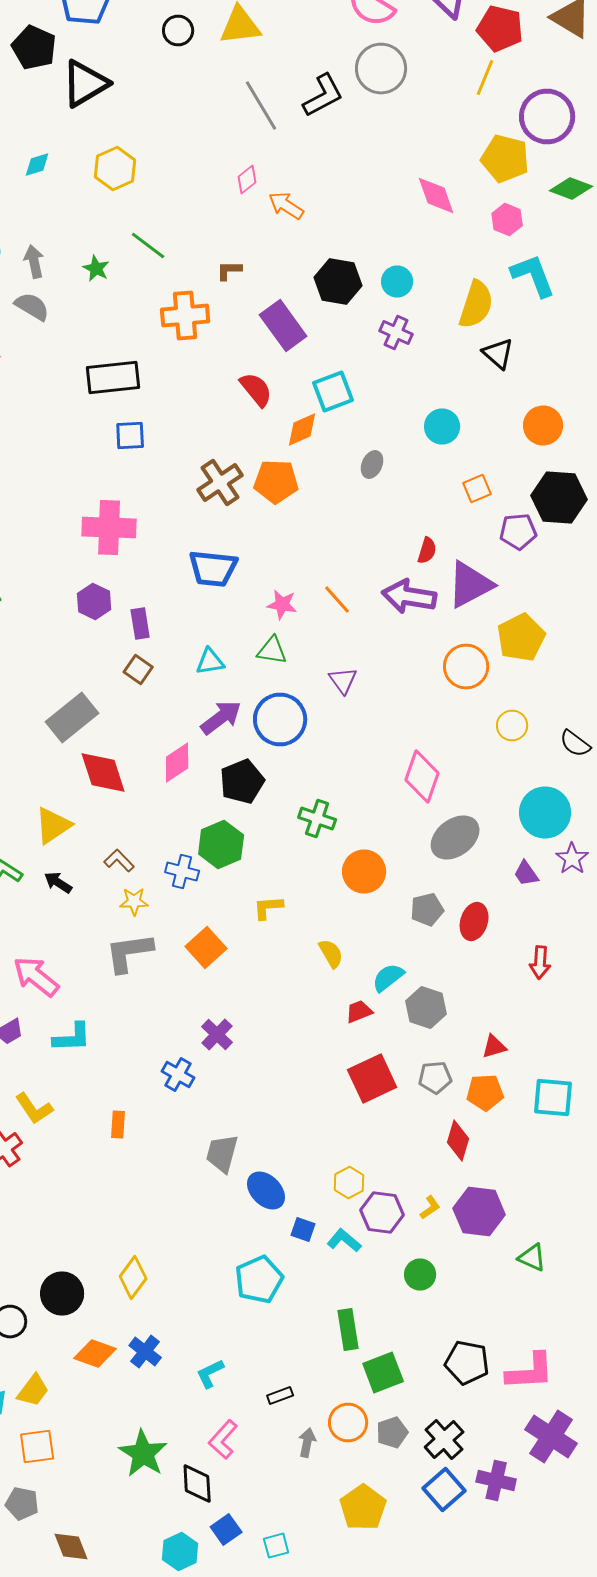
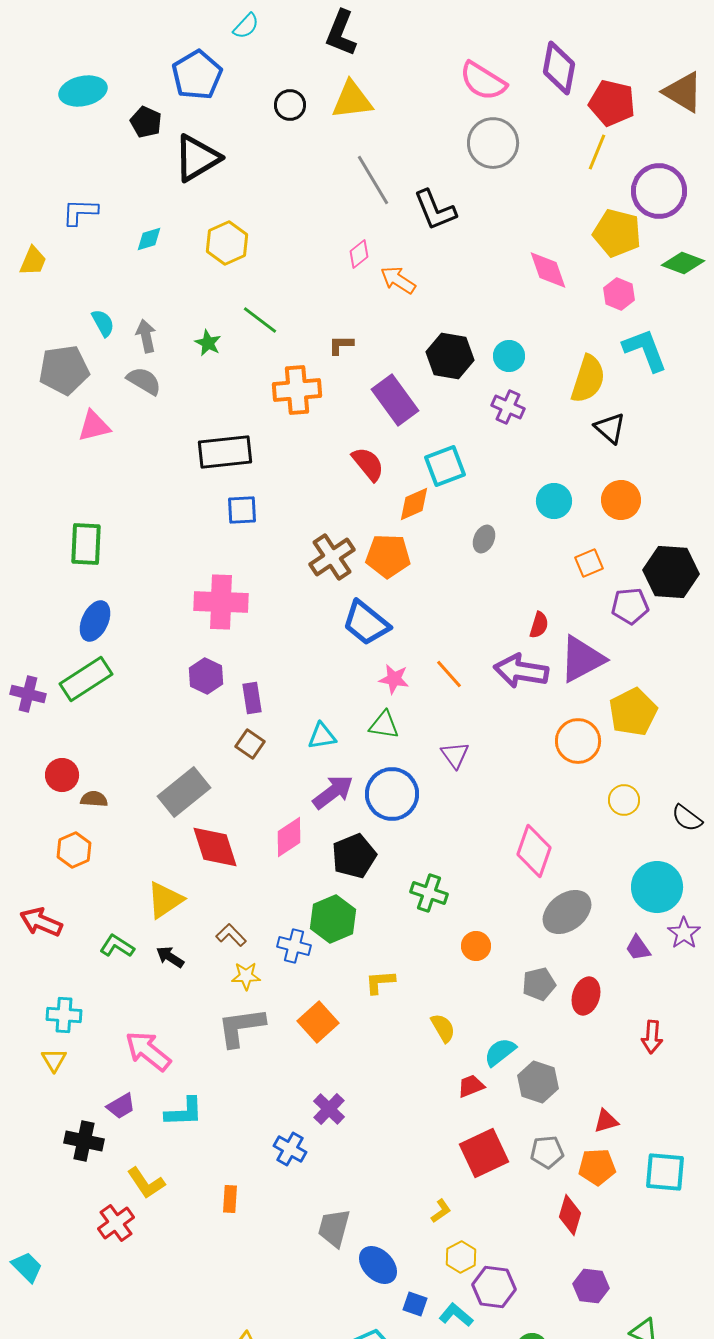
black pentagon: (34, 48) -> (146, 122), size x0.7
black L-shape: (323, 96) -> (435, 210), moved, turned 96
orange circle: (543, 426) -> (621, 500), moved
blue trapezoid: (213, 568) -> (366, 623), moved, turned 33
orange circle: (364, 872) -> (476, 946), size x0.7
yellow L-shape: (430, 1208) -> (441, 1211), moved
purple hexagon: (479, 1212) -> (591, 1286), size x0.7

